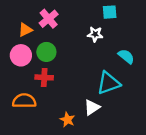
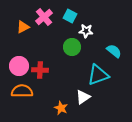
cyan square: (110, 12) -> (70, 16), moved, turned 32
green circle: (46, 52) -> (72, 47), moved
pink circle: (21, 55) -> (19, 66), moved

